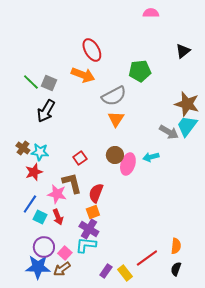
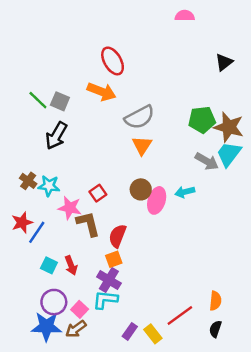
green pentagon: (140, 71) -> (202, 120), moved
red star: (34, 172) -> (22, 223), moved
pink star: (57, 194) -> (70, 208), moved
blue line: (30, 204) -> (37, 232), moved

